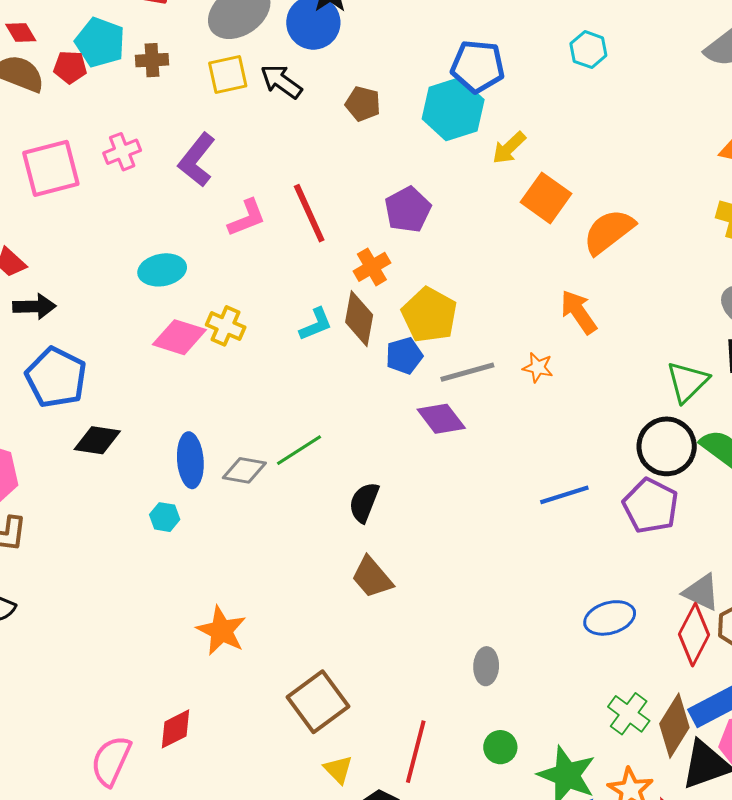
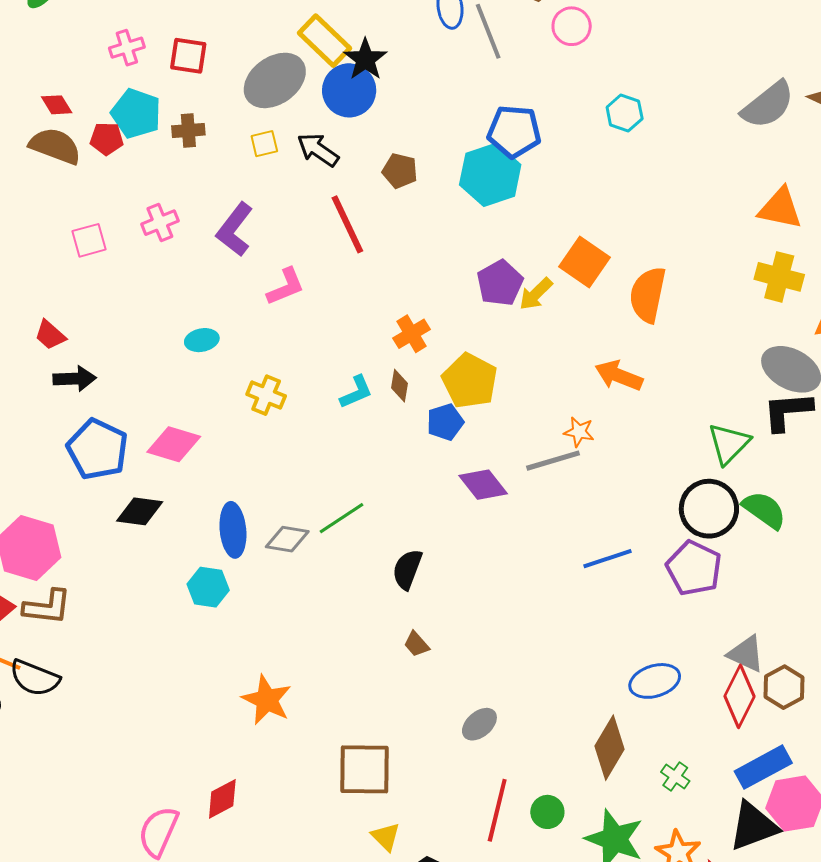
yellow square: (228, 74) -> (264, 144), size x0.7
yellow arrow: (509, 148) -> (536, 294), moved
pink square: (51, 168) -> (89, 240), size x0.6
purple pentagon: (408, 210) -> (500, 283), moved
red line: (309, 213) -> (347, 224), moved
orange semicircle: (609, 232) -> (648, 295), turned -40
cyan ellipse: (162, 270) -> (202, 340), size x0.7
orange arrow: (578, 312) -> (619, 376), turned -33
brown diamond: (359, 319) -> (400, 386), size x0.6
pink diamond: (179, 337) -> (174, 444), moved
gray line: (467, 372) -> (553, 461), moved
cyan hexagon: (165, 517) -> (208, 587), size x1.4
brown trapezoid: (372, 577) -> (416, 644), size x0.6
gray ellipse: (486, 666) -> (479, 724), moved, turned 48
brown square: (318, 702) -> (364, 769), turned 38
green cross: (629, 714) -> (675, 777), size x0.7
brown diamond: (674, 726) -> (609, 748), moved
red line: (416, 752) -> (497, 810), moved

